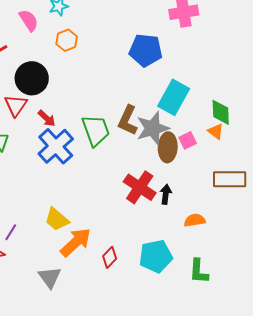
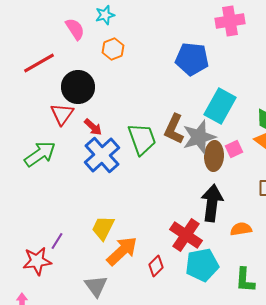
red cross: (140, 187) -> (186, 235), moved
black arrow: (166, 194) -> (212, 203), size x1.8
yellow trapezoid: (57, 219) -> (103, 228), turned 76

